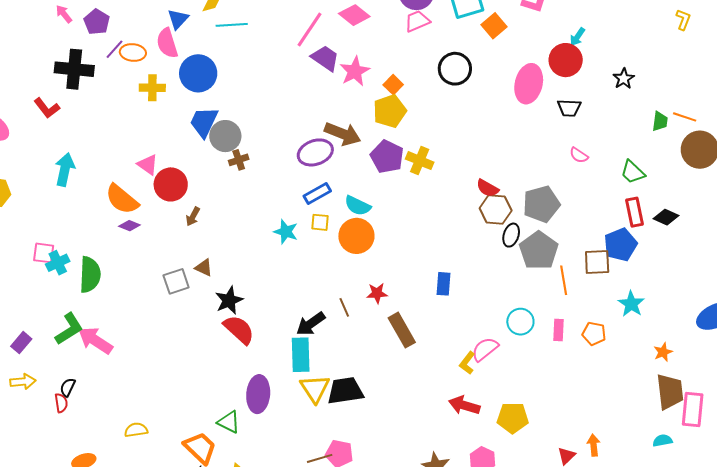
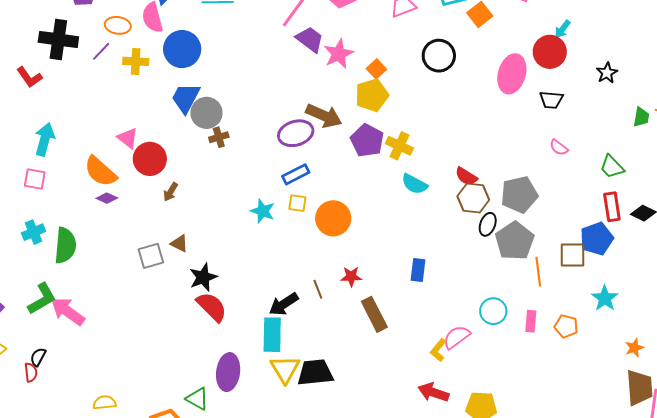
purple line: (114, 49) -> (101, 51), moved
cyan semicircle: (358, 206) -> (415, 184), moved
pink square: (44, 253) -> (35, 179), moved

